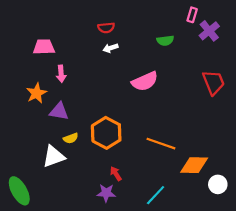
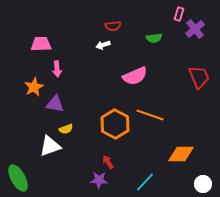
red semicircle: (106, 28) -> (113, 26), moved
orange hexagon: (106, 133) -> (115, 124), moved
orange line: (161, 144) -> (150, 115), moved
white circle: (218, 184) -> (203, 184), moved

